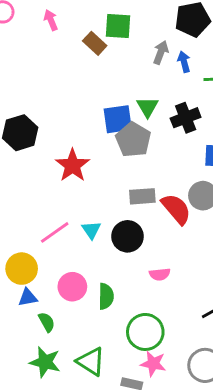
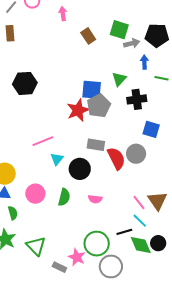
green square: (118, 26) -> (119, 30), moved
gray arrow: (161, 52) -> (132, 43), moved, turned 42
green triangle: (147, 107) -> (119, 79), moved
red star: (72, 165) -> (78, 110), moved
pink line: (55, 232) -> (43, 141), moved
green semicircle: (106, 296) -> (64, 197), moved
green circle: (145, 332) -> (97, 244), moved

